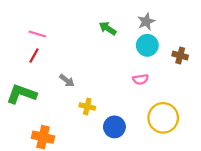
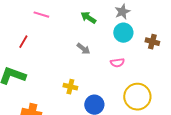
pink line: (37, 34) -> (41, 15), moved
gray arrow: (67, 80) -> (83, 49), moved

